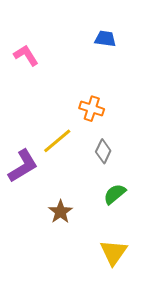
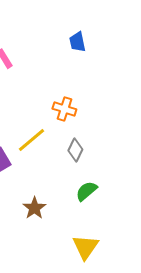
blue trapezoid: (105, 39) -> (77, 42), turned -110

